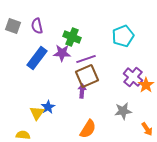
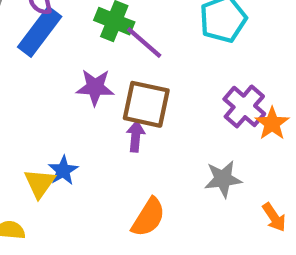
purple star: (62, 53) -> (95, 87), moved
blue rectangle: (37, 58) -> (40, 32), moved
purple line: (86, 59) -> (144, 42), moved, turned 60
brown square: (87, 76) -> (146, 104), turned 35

